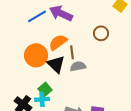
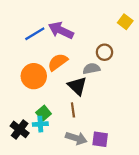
brown line: (72, 52) -> (73, 110), moved
black triangle: (56, 64) -> (77, 86), moved
gray semicircle: (78, 66) -> (91, 69), moved

